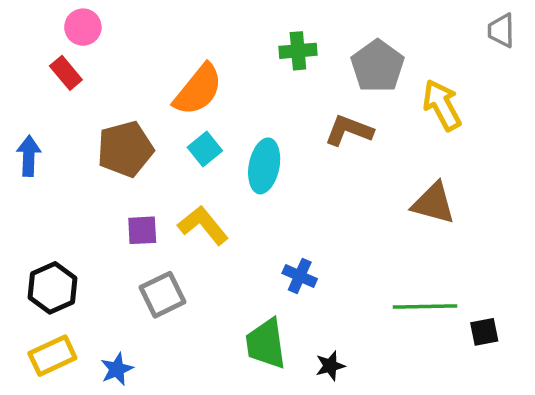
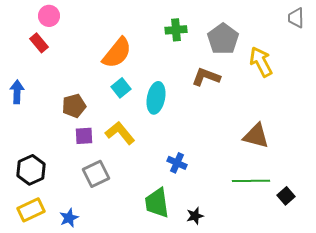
brown pentagon: (125, 149) -> (74, 106), moved, size x0.7
brown triangle: (433, 203) -> (256, 136), moved
black square: (484, 332) -> (286, 196), turned -30

